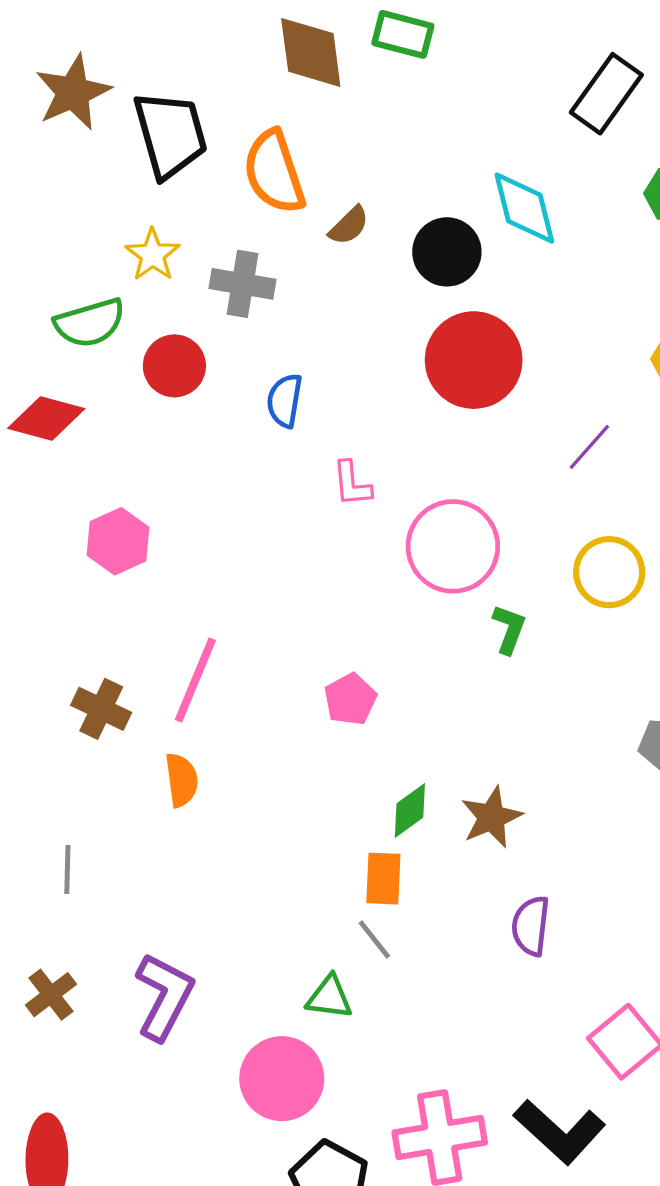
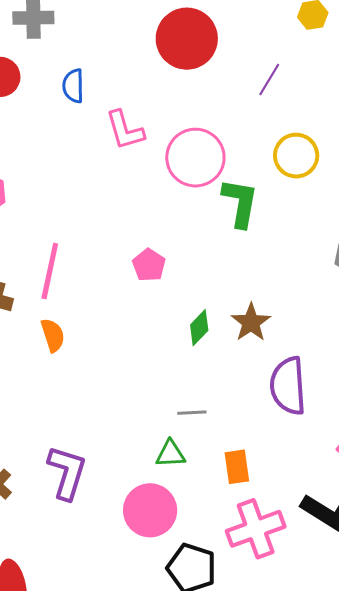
pink L-shape: (352, 484) -> (125, 130), size x1.4
green L-shape: (509, 629) -> (240, 203), size x1.6
orange rectangle: (383, 879) -> (237, 467), moved
purple semicircle: (531, 926) -> (288, 386), size x1.5
gray line: (374, 940) -> (192, 413), turned -44

